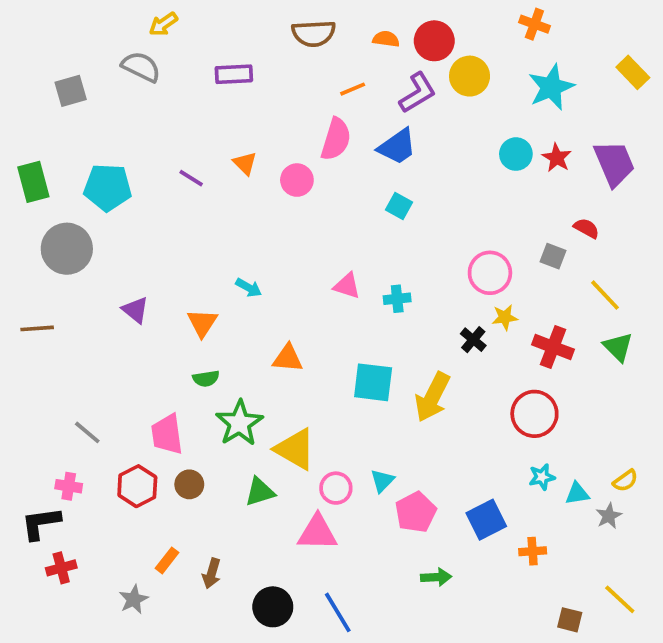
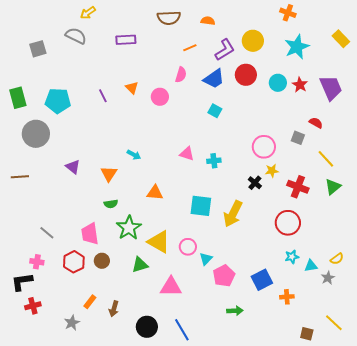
red circle: (434, 41) -> (246, 75), moved
pink semicircle: (336, 139) -> (181, 75), size x0.7
purple line: (191, 178) -> (103, 96), turned 32
green triangle: (618, 347) -> (333, 187), turned 36
pink circle: (336, 488) -> (188, 247), moved

